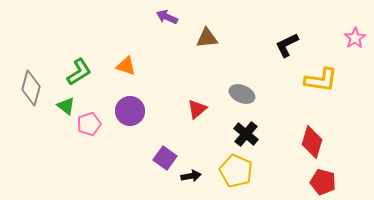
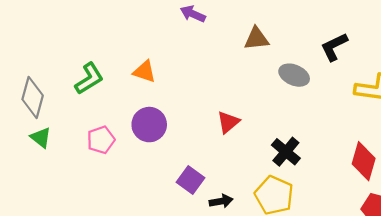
brown triangle: (207, 38) -> (256, 39), moved
gray ellipse: (242, 94) -> (294, 75), moved
green triangle: (66, 106) -> (41, 138), moved

